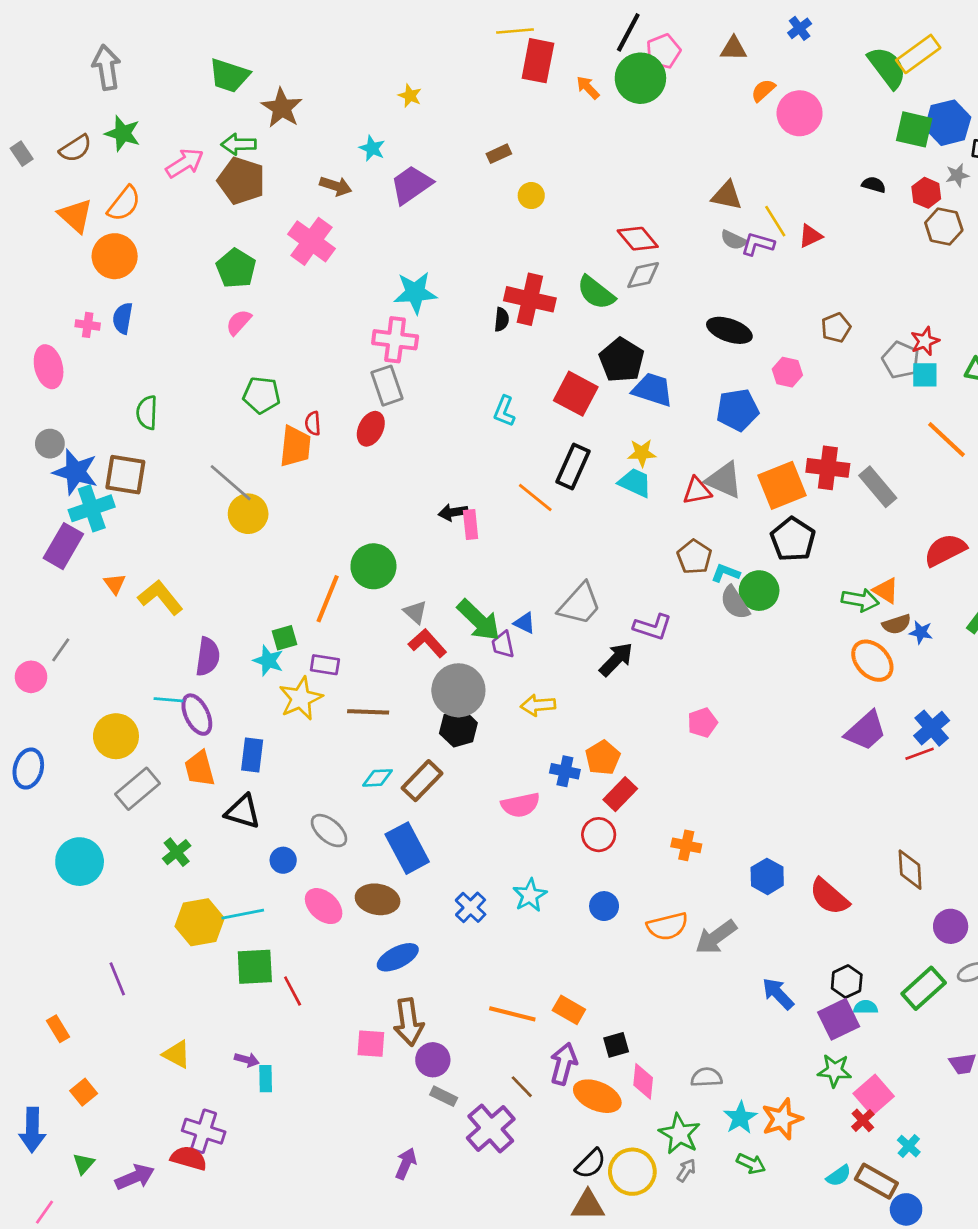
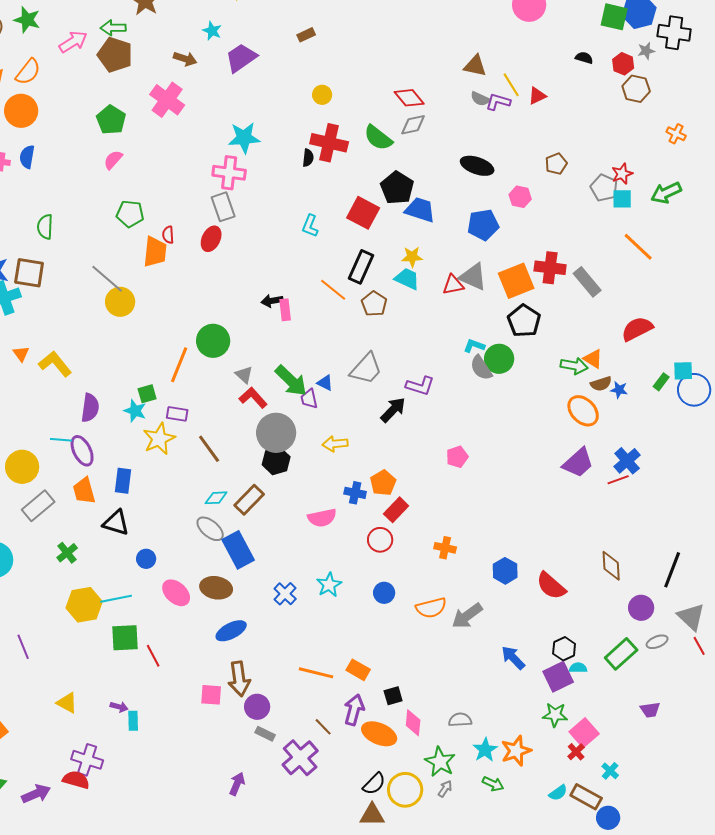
yellow circle: (531, 196) -> (322, 95), moved
brown pentagon: (694, 557) -> (374, 304), moved
brown line: (368, 712) -> (209, 449), turned 52
gray ellipse: (329, 831) -> (210, 529), moved

